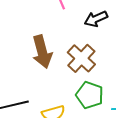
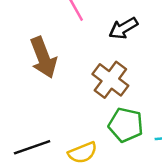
brown arrow: (42, 52) -> (43, 58), moved

